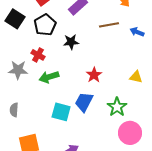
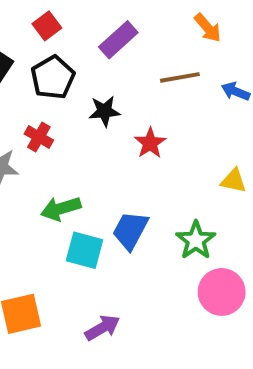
red star: (94, 75) -> (150, 143), moved
green arrow: (49, 77) -> (61, 209), moved

